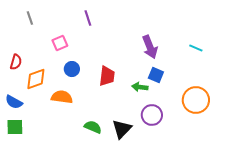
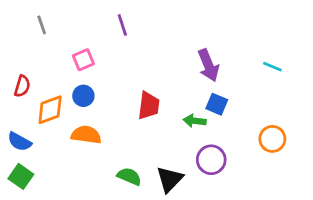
blue circle: (72, 69) -> (83, 96), moved
orange circle: (196, 100) -> (272, 139), size x0.7
green square: (15, 127) -> (21, 176), turned 36

